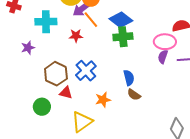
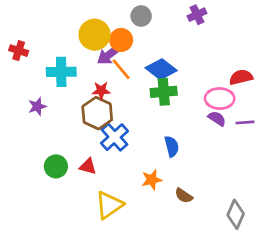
purple semicircle: (163, 57) -> (217, 118), turned 104
brown hexagon: (56, 74) -> (97, 113), moved
brown semicircle: (134, 95) -> (184, 196), moved
orange star: (103, 100) -> (152, 180), moved
green circle: (42, 107) -> (56, 166), moved

